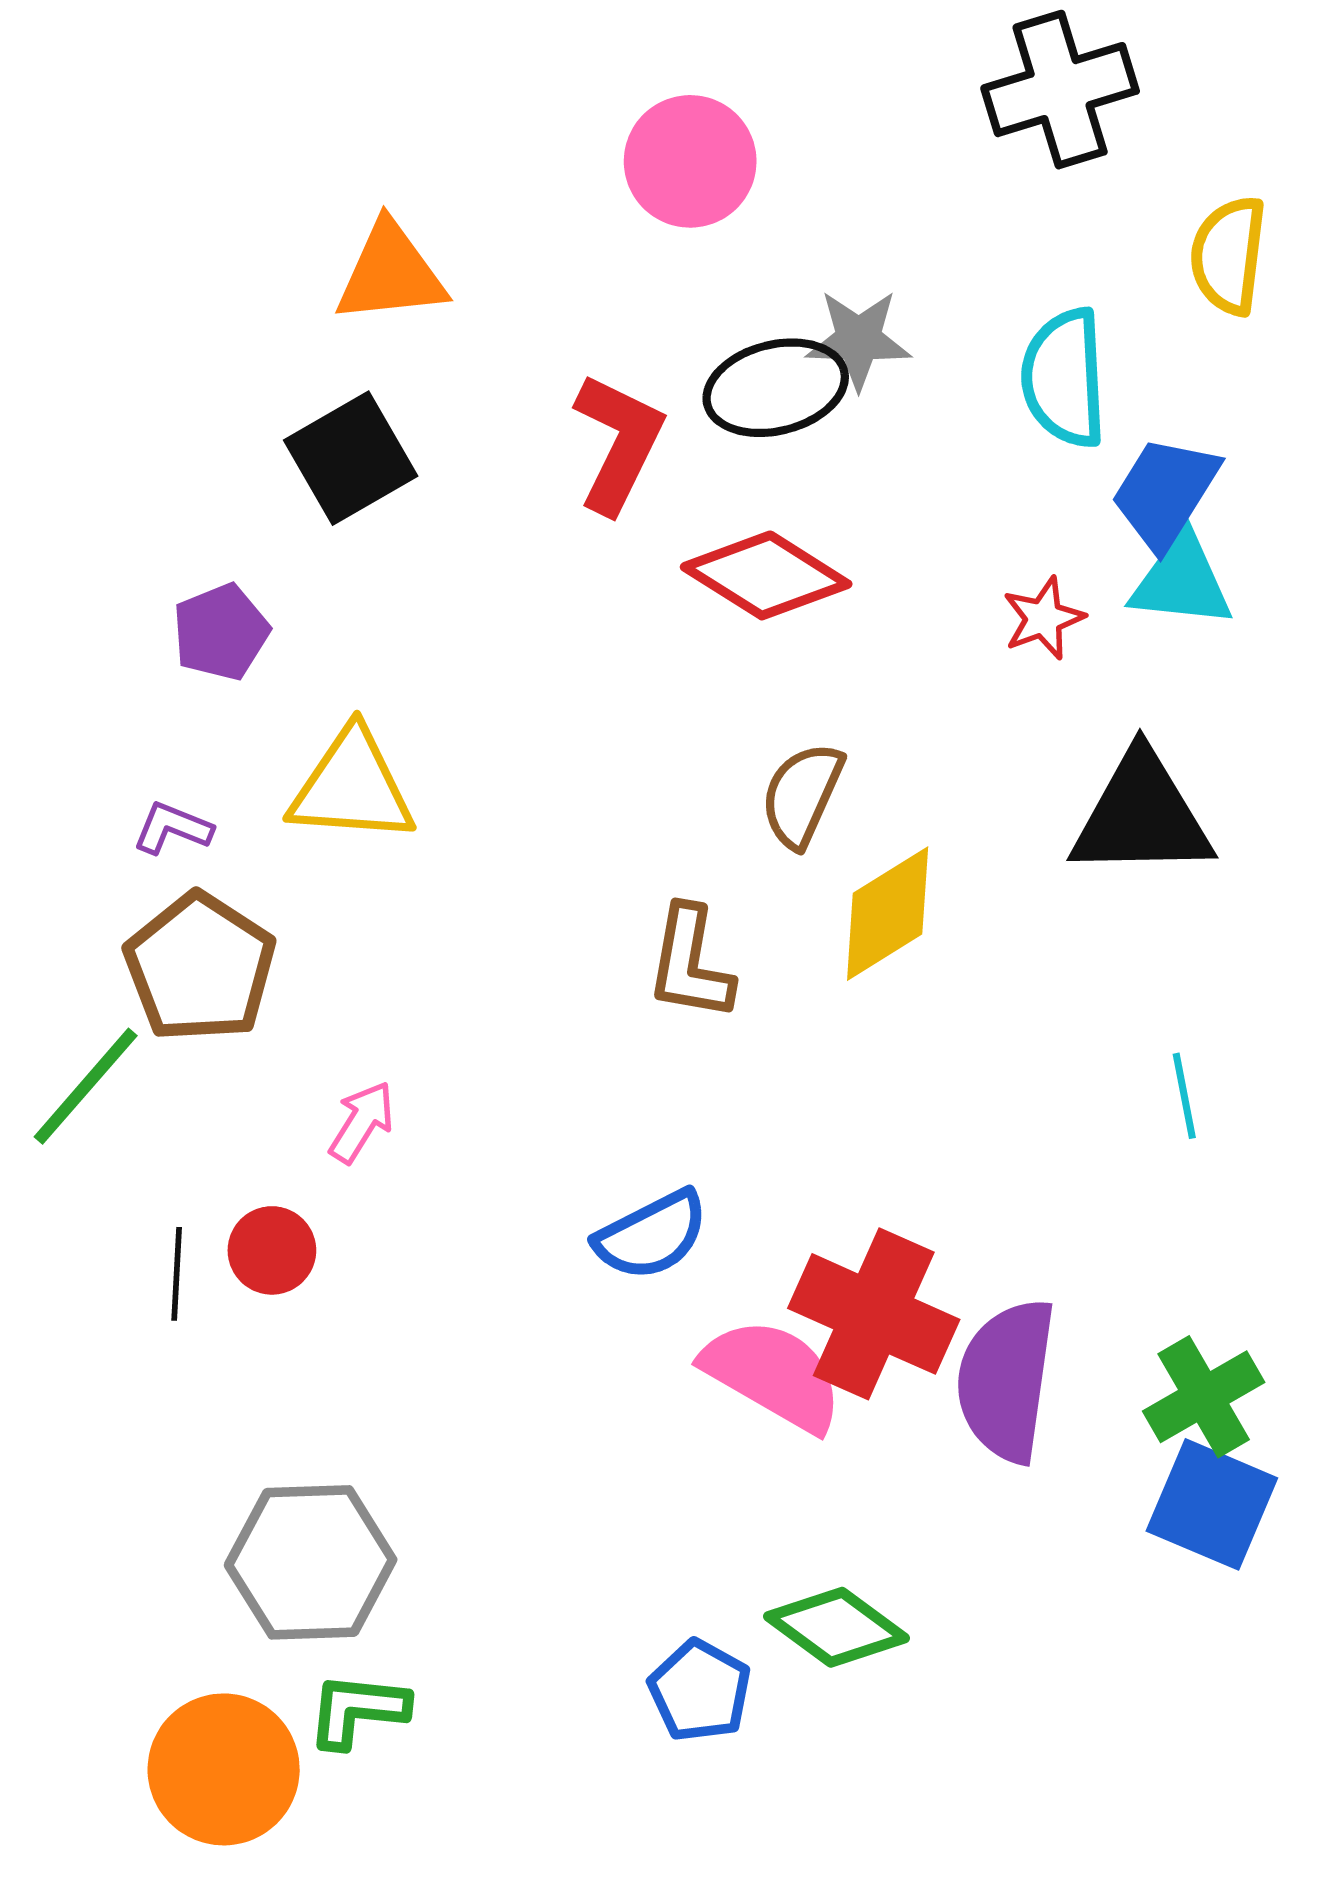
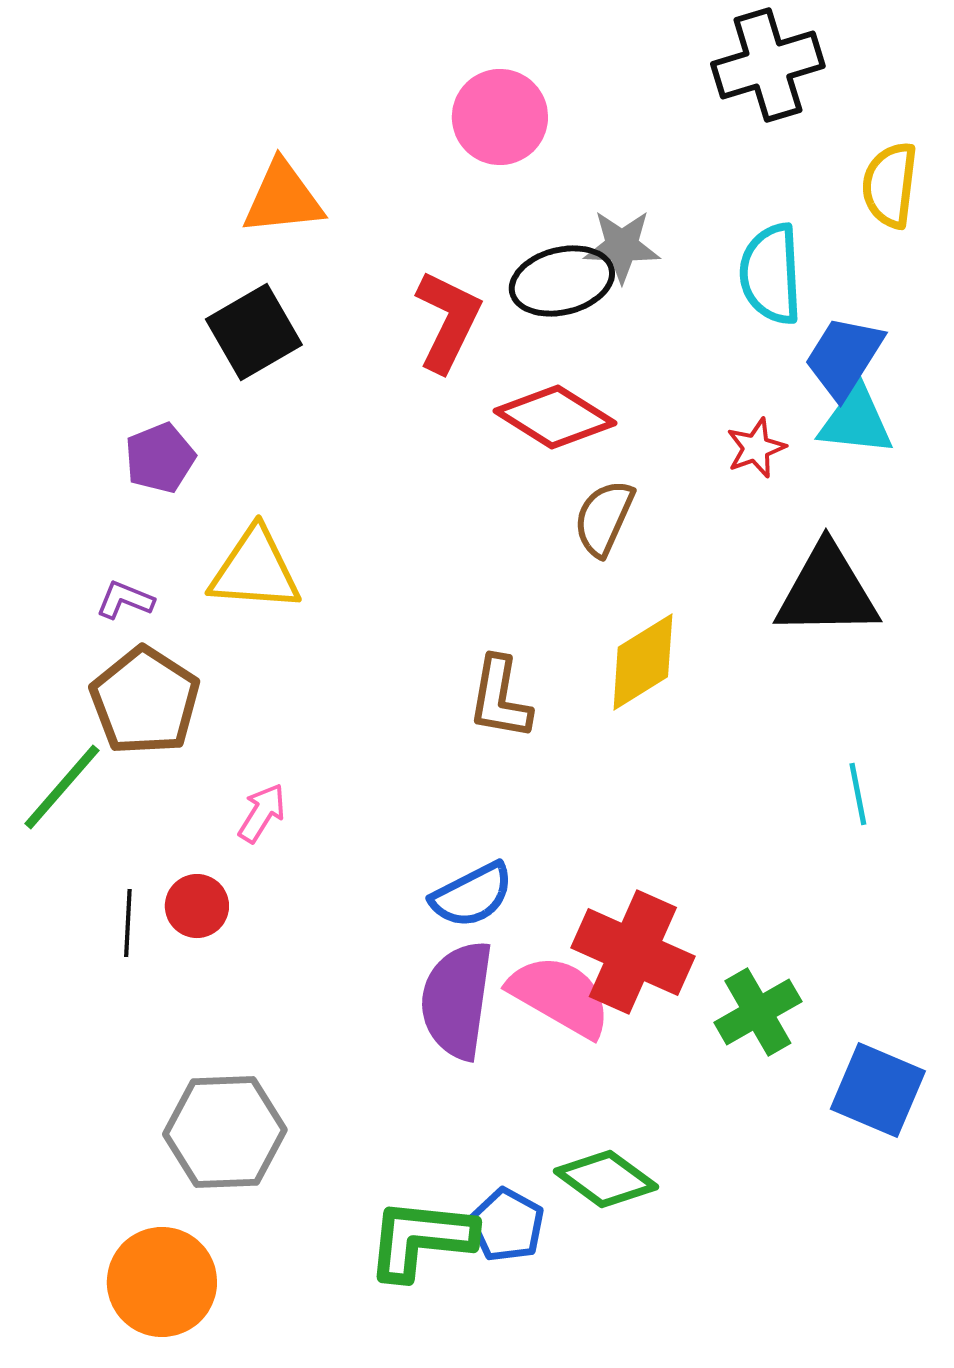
brown semicircle: (802, 795) -> (604, 518), moved
purple semicircle: (1006, 1380) -> (457, 1000), moved
green cross: (1204, 1397) -> (758, 1012), moved
green L-shape: (357, 1710) -> (421, 1239), moved, size x1.5

